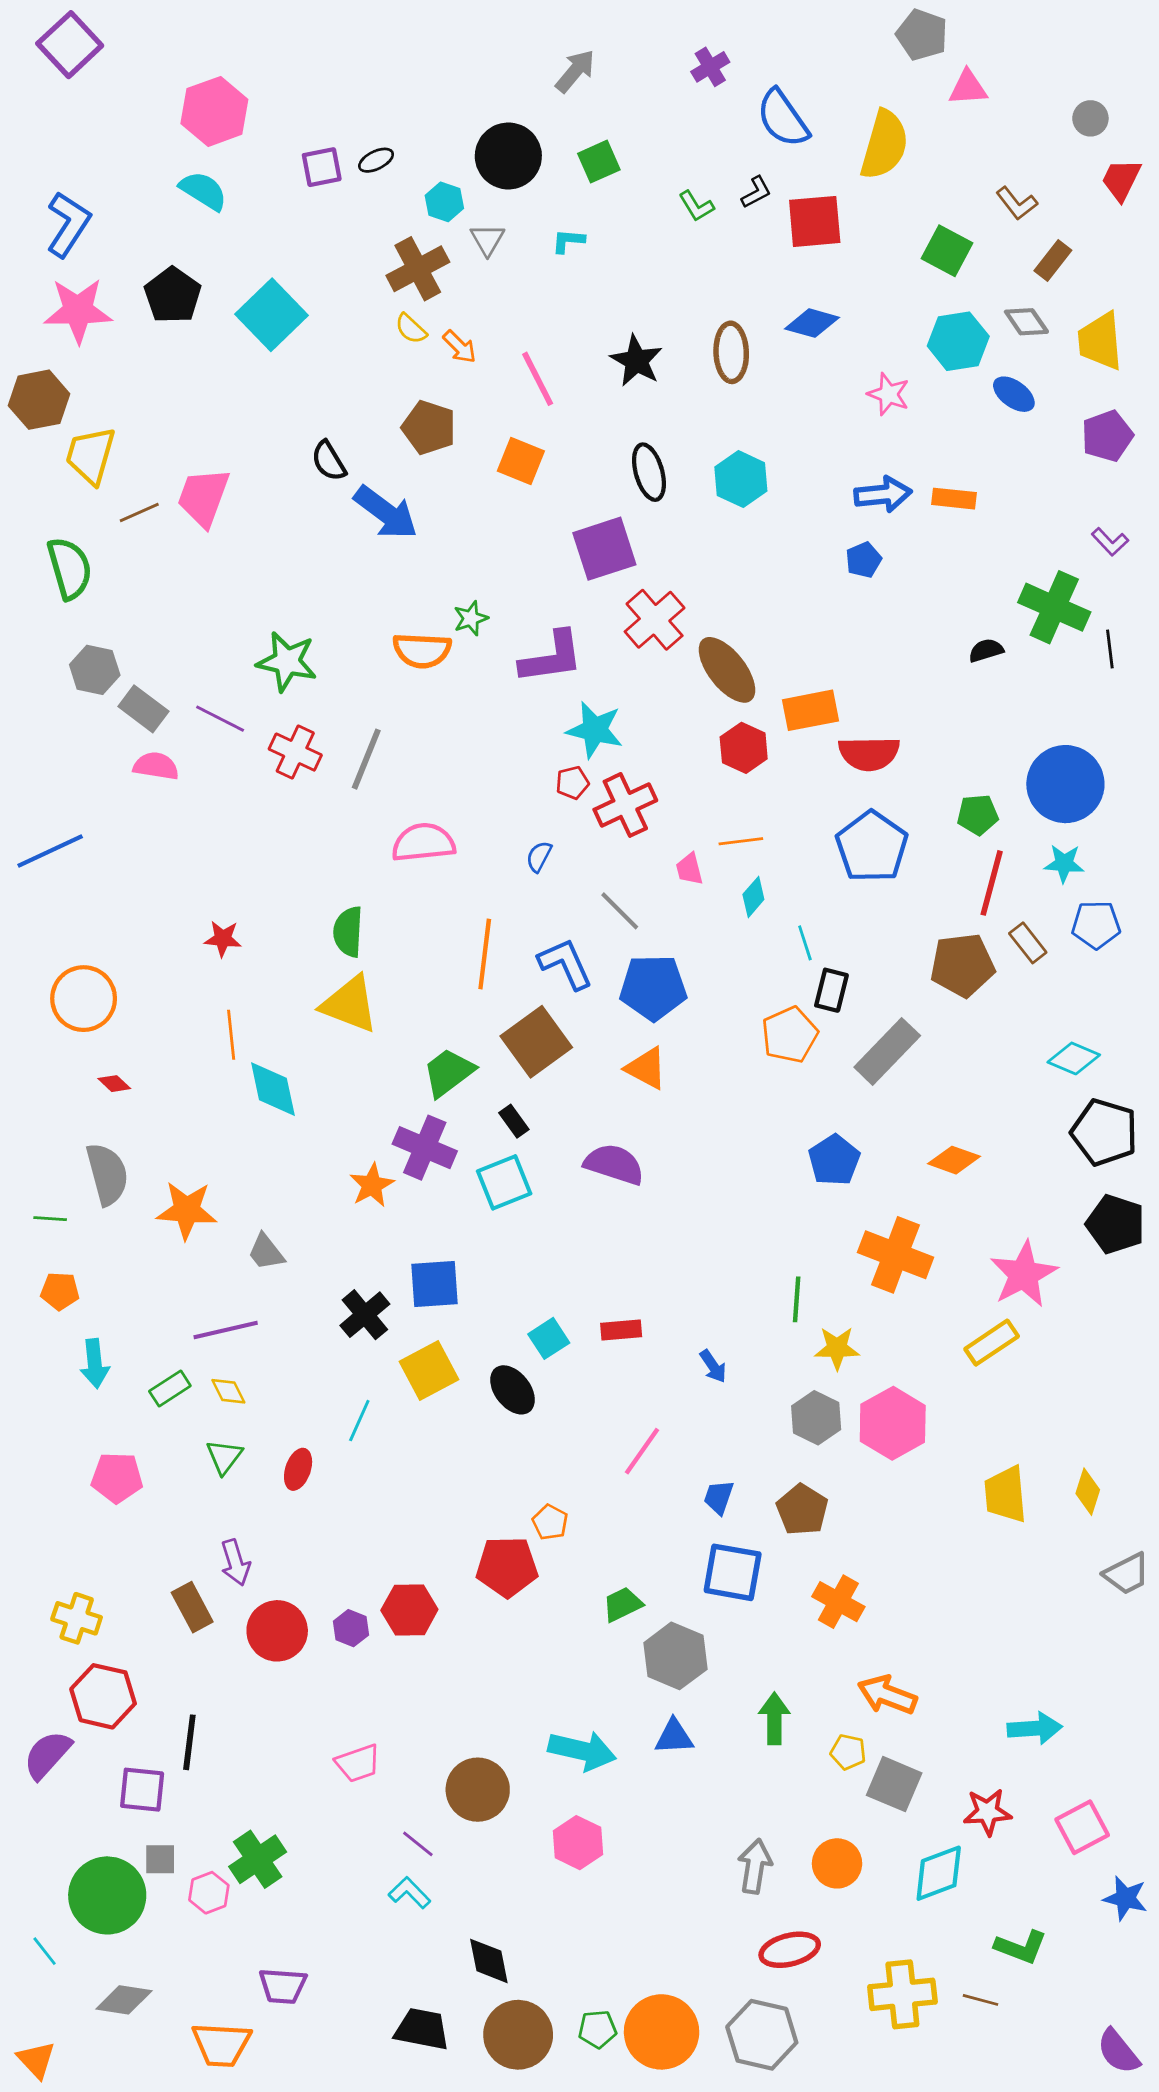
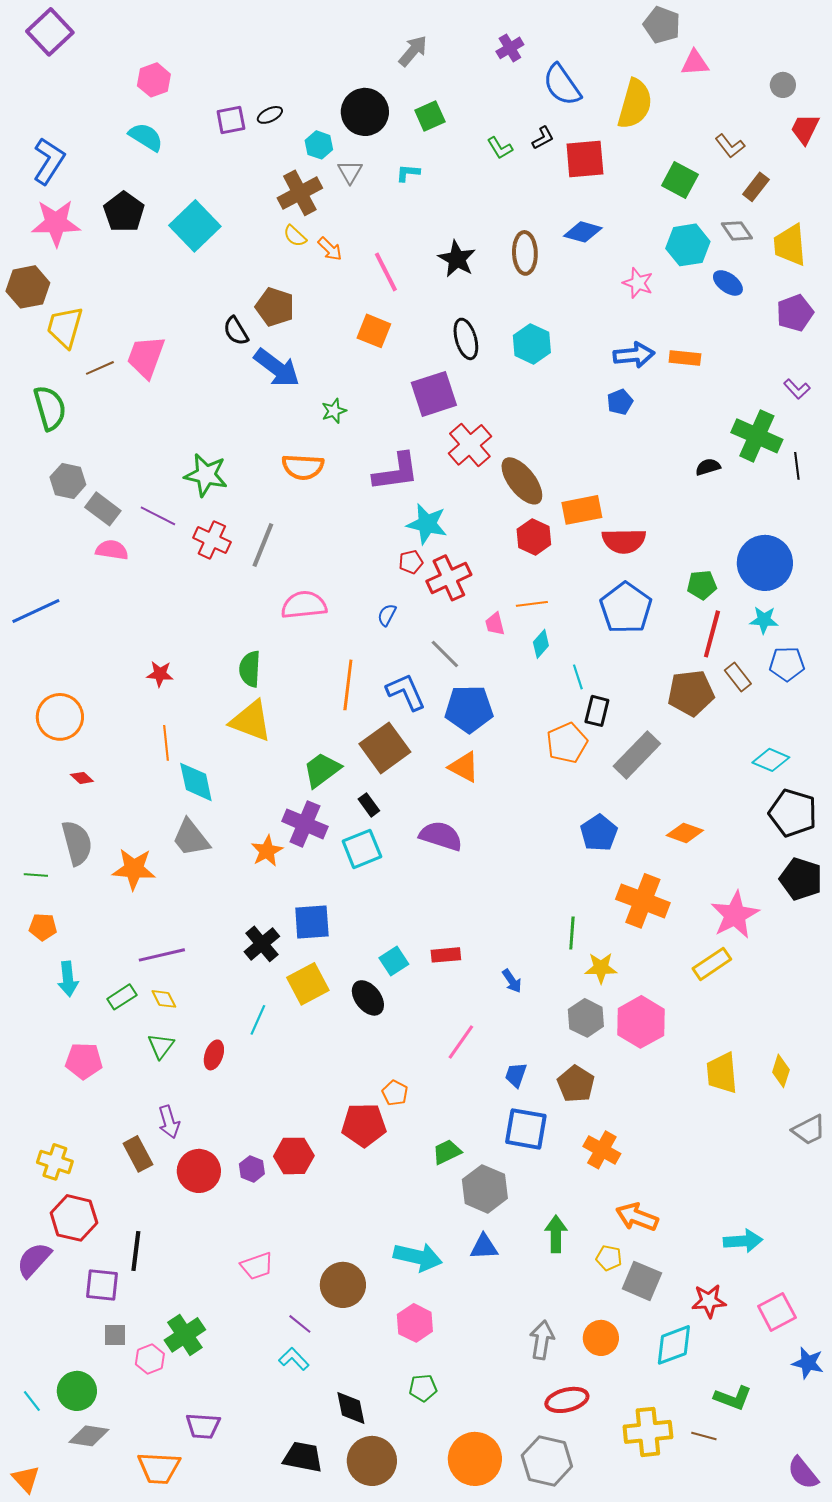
pink hexagon: (214, 111) -> (154, 80), size x0.7
brown pentagon: (429, 428) -> (275, 307), moved
green star: (471, 618) -> (334, 411), moved
gray trapezoid: (266, 1252) -> (191, 838), moved, size x1.4
green circle: (107, 1895) -> (77, 1391), moved, size x0.7
green pentagon: (597, 2029) -> (423, 1388), moved

